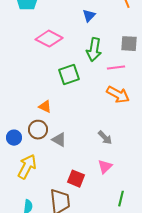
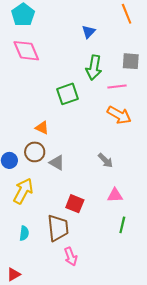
pink diamond: (49, 39) -> (26, 51), moved, turned 40
pink triangle: (105, 167) -> (115, 195), moved, turned 42

